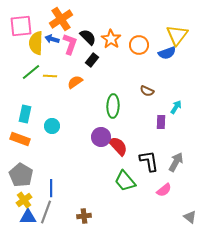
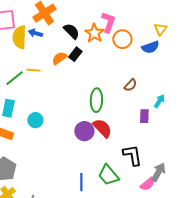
yellow triangle: (177, 35) -> (160, 29), size x0.6
pink L-shape: (70, 44) -> (108, 22), moved
green line: (31, 72) -> (14, 78), moved
orange semicircle: (75, 82) -> (59, 58), moved
brown semicircle: (147, 91) -> (130, 85), turned -72
red semicircle: (118, 146) -> (102, 128), moved
gray arrow: (176, 162) -> (158, 172), moved
blue line: (51, 188) -> (81, 182), moved

